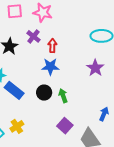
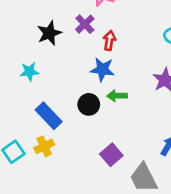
blue rectangle: (14, 90) -> (49, 116), moved
green arrow: (63, 96) -> (117, 96), moved, turned -80

